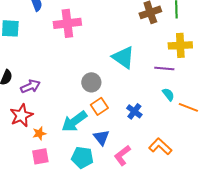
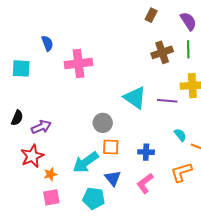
purple line: (164, 68) -> (167, 101), moved
orange square: (99, 106) -> (111, 147), turned 36
blue cross: (134, 111) -> (146, 152), turned -35
orange L-shape: (160, 146) -> (181, 172), moved, turned -60
pink L-shape: (122, 155) -> (145, 183), moved

